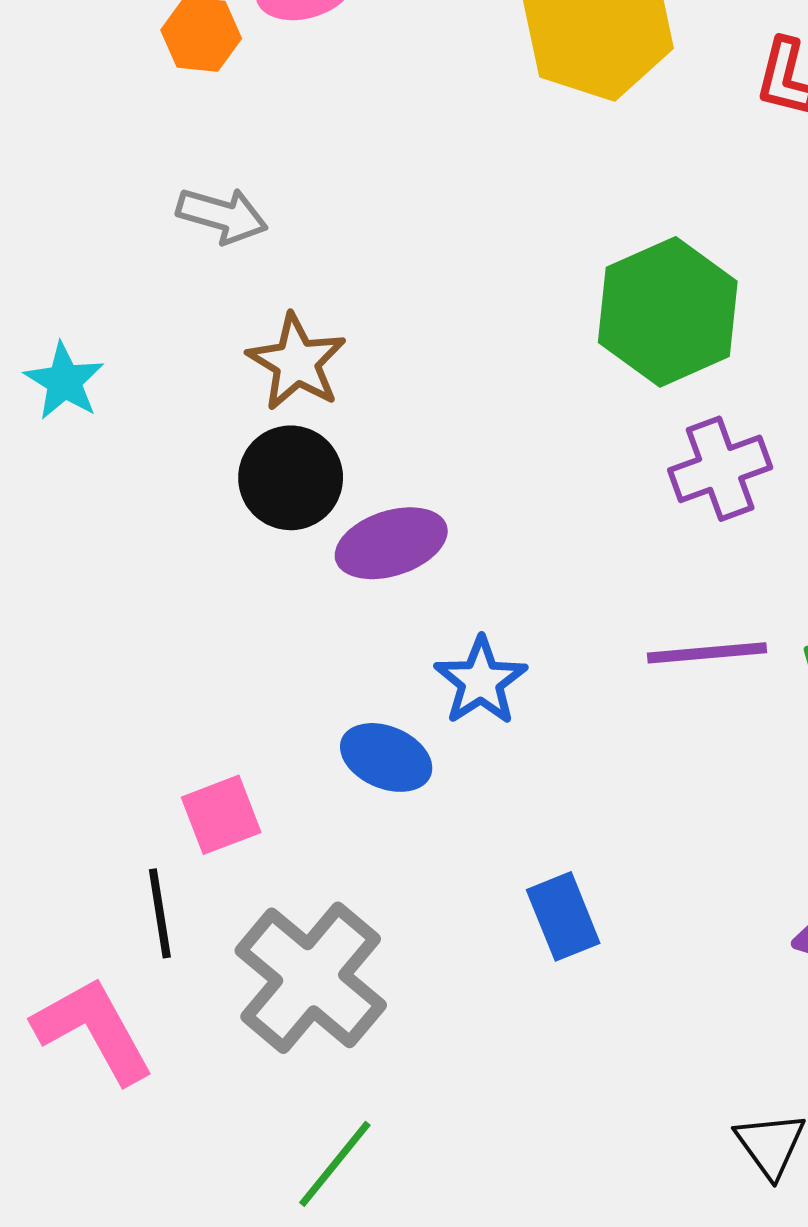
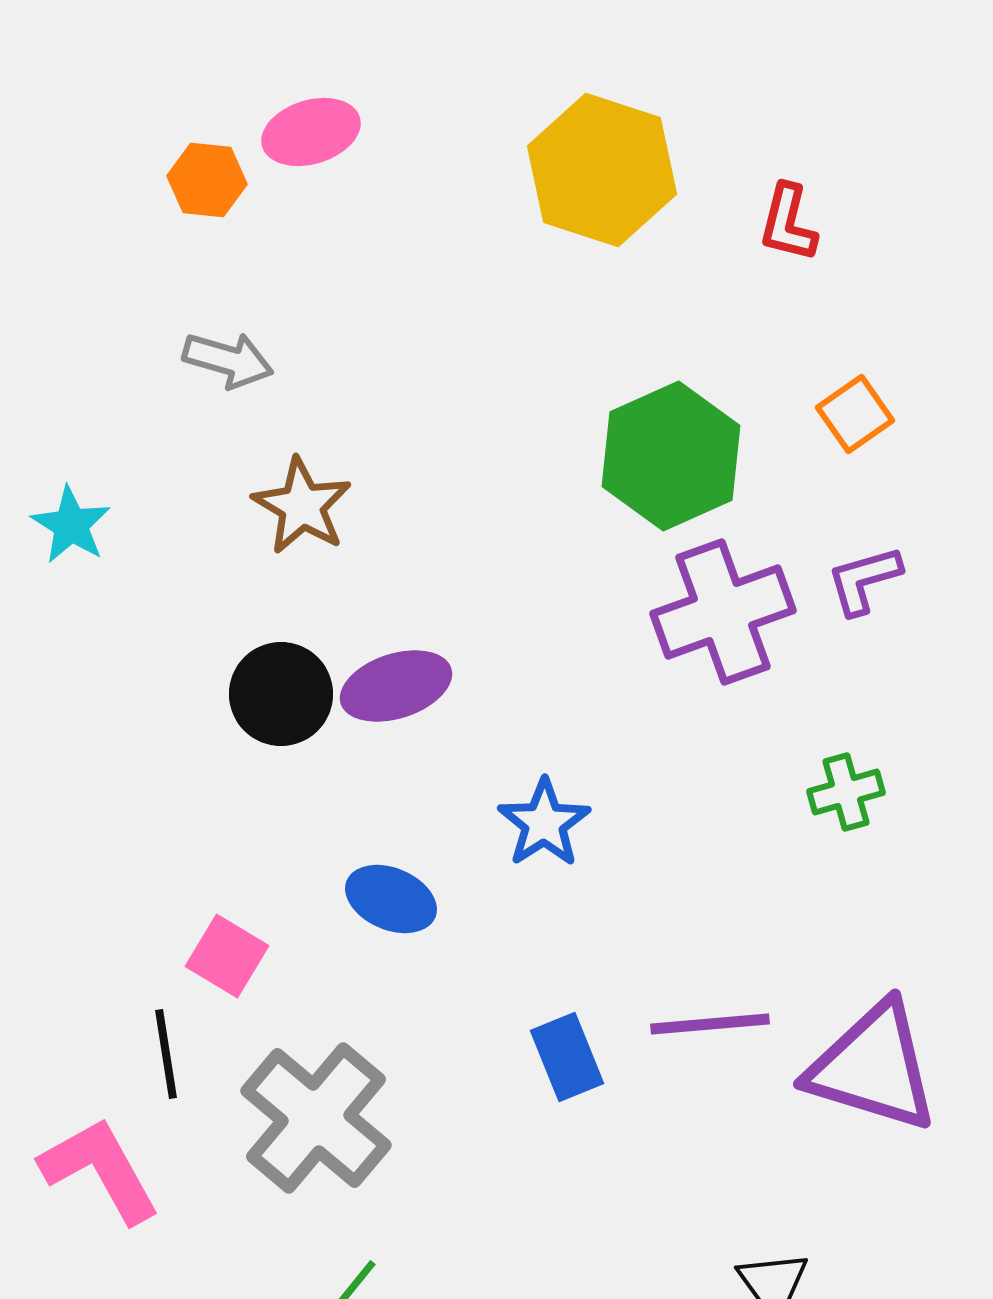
purple cross: (720, 469) -> (723, 612), size x1.4
black circle: (291, 478) -> (281, 694), moved
purple line: (707, 653) -> (710, 1024), moved
blue star: (481, 681) -> (544, 823), moved
pink square: (221, 815) -> (227, 956), turned -38

